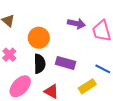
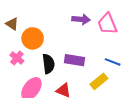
orange circle: (39, 38) -> (33, 38), moved

